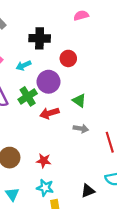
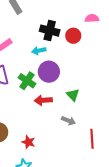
red circle: (68, 58) -> (73, 36), moved
cyan arrow: (24, 65) -> (39, 51), moved
green cross: (28, 96) -> (27, 81), turned -36

